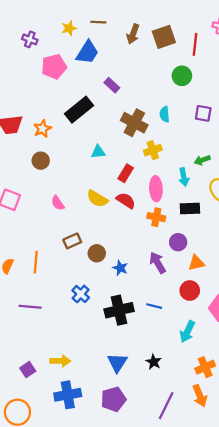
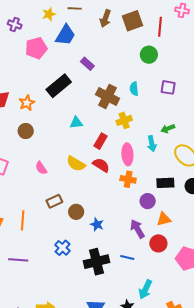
black rectangle: (190, 209) -> (165, 183), moved
purple arrow: (158, 263) -> (137, 229), moved
cyan arrow: (187, 332) -> (145, 289), moved

